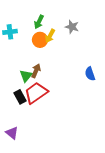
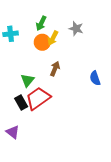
brown arrow: (36, 71) -> (55, 69), moved
purple triangle: (12, 133) -> (13, 132), moved

